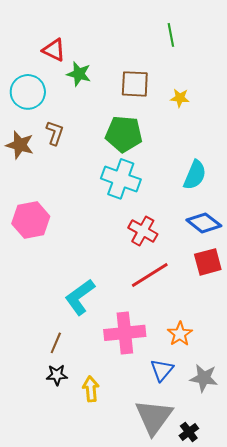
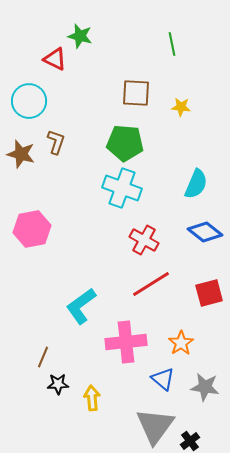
green star: (79, 74) -> (80, 36), moved
red square: (208, 262) -> (209, 293), moved
brown line: (56, 343) -> (43, 357), moved
blue triangle: (162, 370) -> (163, 379), turned -30

